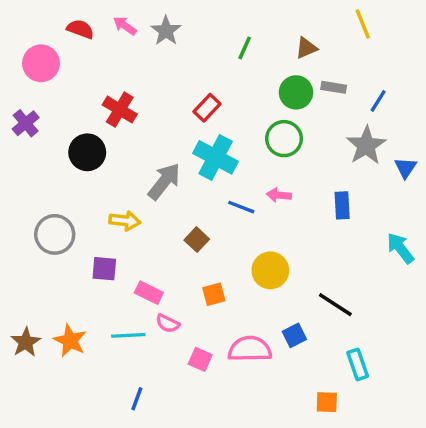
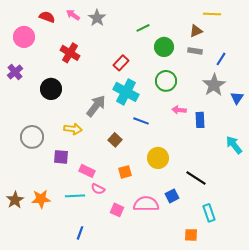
yellow line: (363, 24) -> (212, 14), turned -66
green line: (245, 48) -> (143, 28), turned 40
brown triangle: (306, 48) -> (196, 31), moved
green circle: (296, 92) -> (164, 47), moved
red cross: (120, 110) -> (70, 53), moved
pink arrow: (279, 195) -> (179, 110), moved
orange star: (70, 341) -> (41, 199), turned -30

